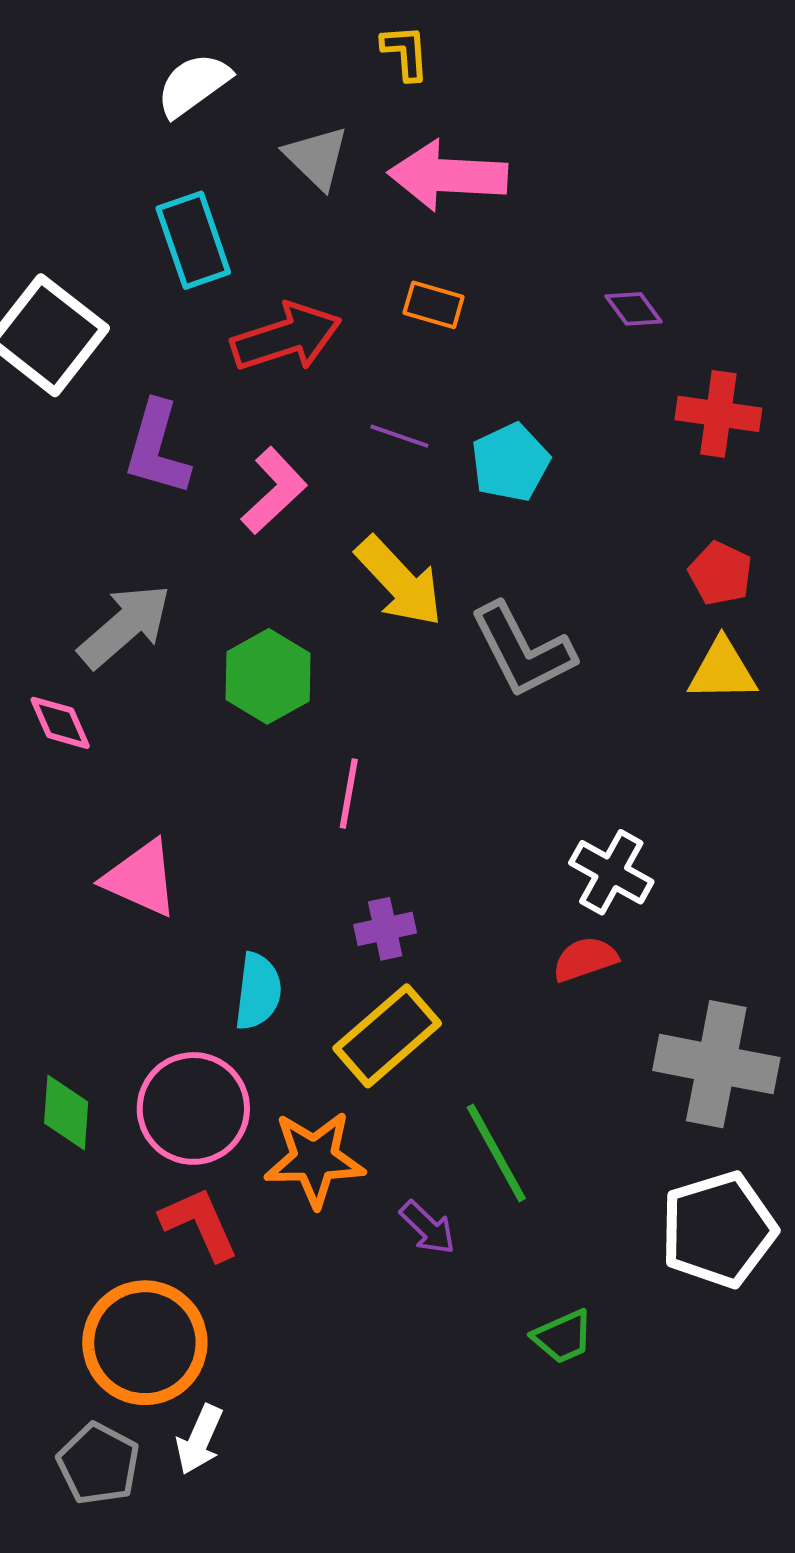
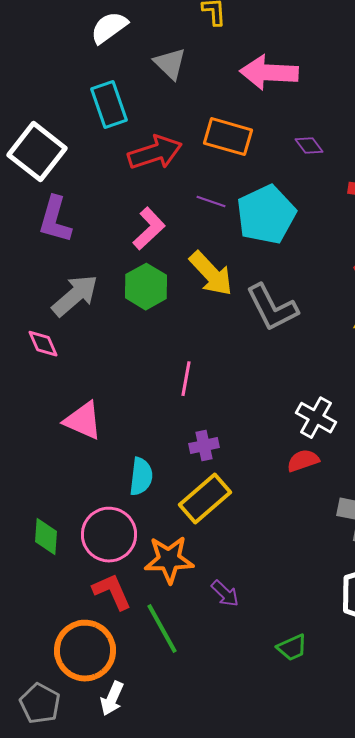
pink arrow: (448, 176) -> (269, 73), moved
orange rectangle: (434, 305) -> (228, 137), size x1.6
purple diamond: (634, 309) -> (309, 146), moved
purple L-shape: (157, 448) -> (55, 220), moved
cyan pentagon: (510, 462) -> (266, 215), size x1.5
green hexagon: (268, 676) -> (146, 287), moved
green line: (496, 1153) -> (162, 629), moved
gray pentagon: (98, 1464) -> (40, 704), moved

